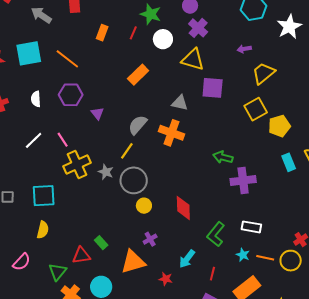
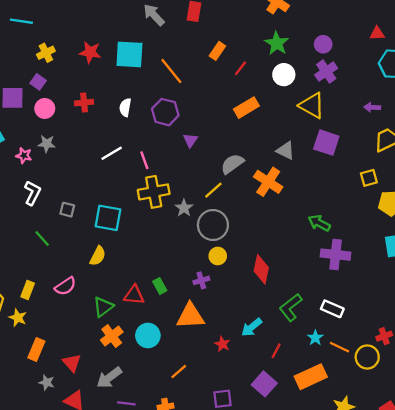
red line: (133, 33) -> (240, 68), moved
yellow square: (256, 109) -> (369, 178), size x0.7
purple cross: (150, 239) -> (201, 280), moved

